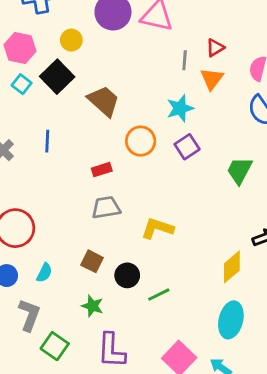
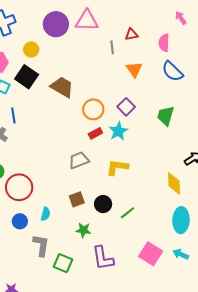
red triangle: (215, 48) -> (132, 34), turned 32
orange triangle: (212, 79) -> (134, 69), moved
cyan star: (180, 108) -> (118, 131), moved
blue line: (47, 141) -> (13, 115), moved
red rectangle: (102, 170) -> (95, 133), moved
brown square: (92, 261) -> (77, 199), turned -35
yellow diamond: (232, 267) -> (174, 183), turned -40

